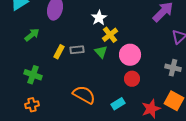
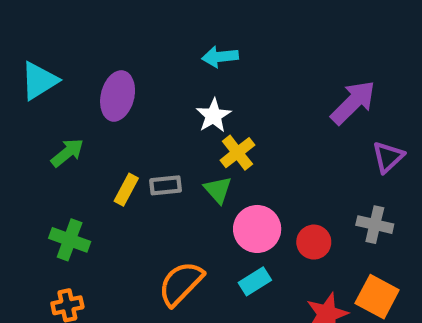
pink circle: (130, 55) -> (257, 229), moved
red circle: (132, 79) -> (314, 242), moved
orange semicircle: (84, 95) -> (181, 283), turned -75
cyan rectangle: (118, 104) -> (255, 281), moved

